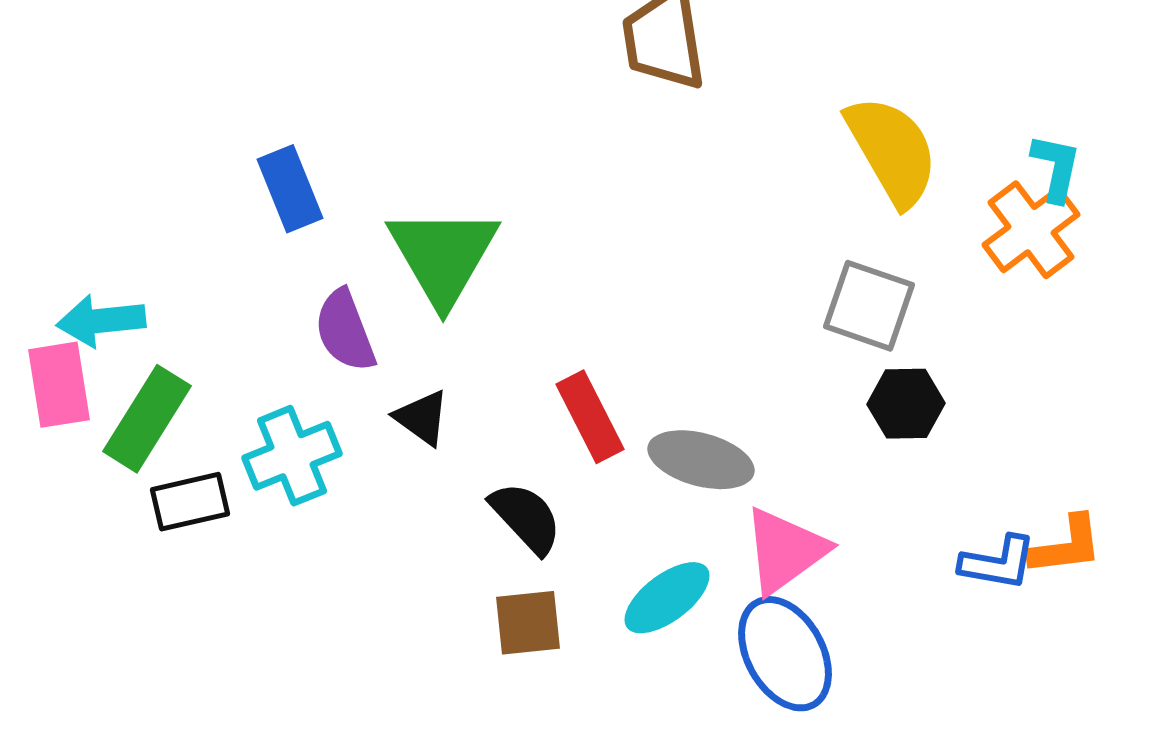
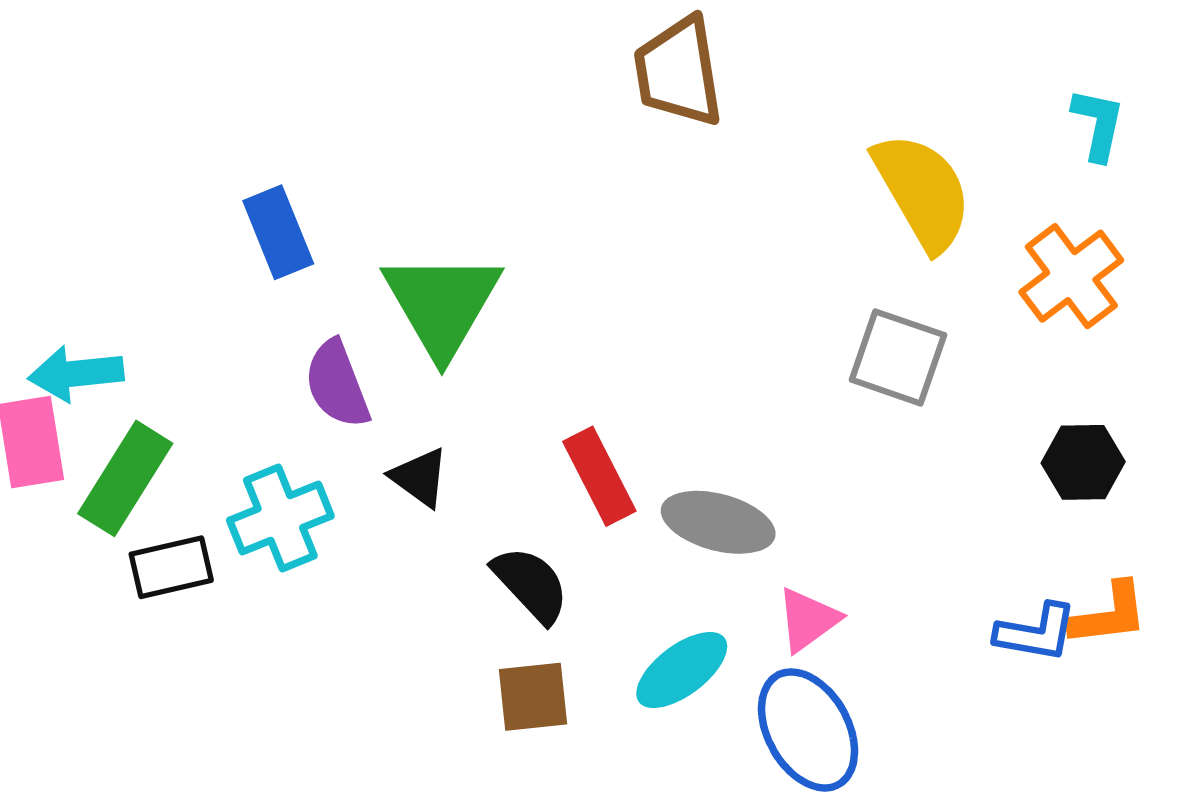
cyan L-shape: (1056, 168) -> (1098, 124), moved
black hexagon: (906, 404) -> (1083, 462), moved
pink triangle: (785, 551) -> (808, 620), size x0.7

